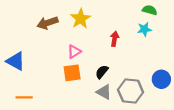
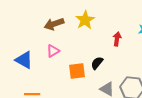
pink triangle: (74, 52) -> (53, 51), moved
black semicircle: (102, 72) -> (97, 63), moved

